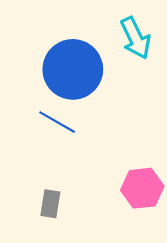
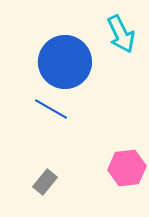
gray rectangle: (50, 204) -> (45, 182), turned 30

